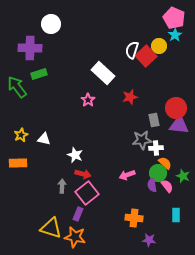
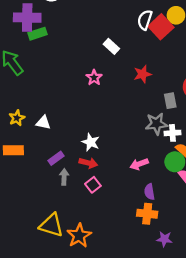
white rectangle: (103, 73) -> (111, 46), size x0.6
green rectangle: (39, 74) -> (38, 34), moved
white star: (75, 155) -> (91, 142), moved
purple semicircle: (152, 185) -> (149, 192), moved
pink square: (87, 193) -> (93, 185), size x0.6
purple rectangle: (78, 214) -> (56, 158), moved, turned 32
orange star: (75, 237) -> (79, 236), turned 30

